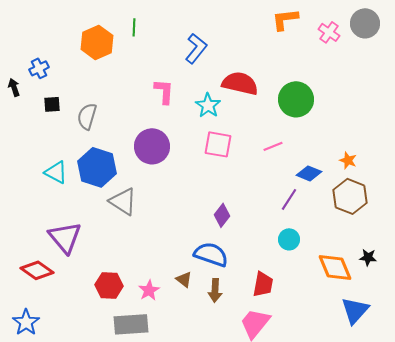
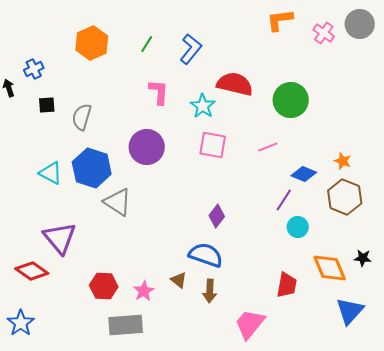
green line: (134, 27) -> (147, 44), moved, turned 30
cyan circle: (289, 239) -> (298, 227), moved
red trapezoid: (263, 284) -> (287, 285), moved

